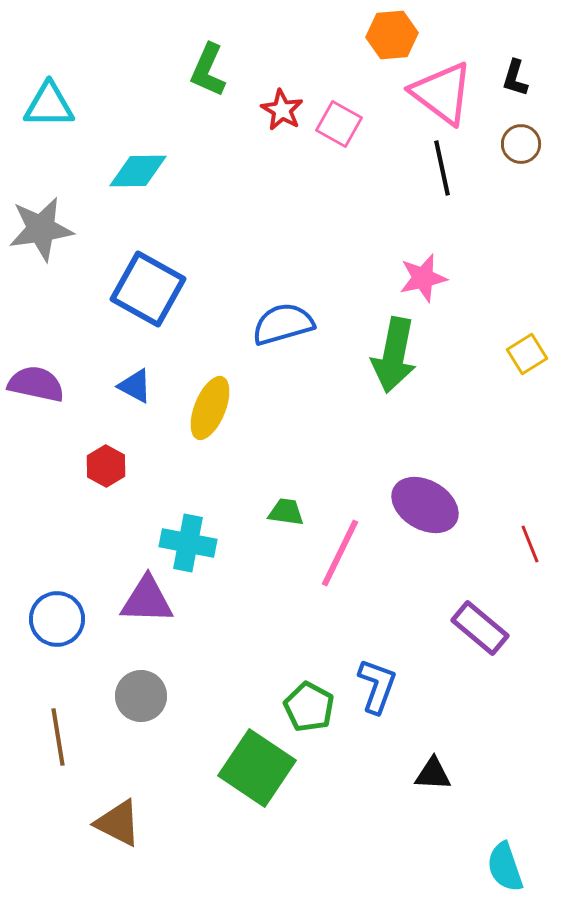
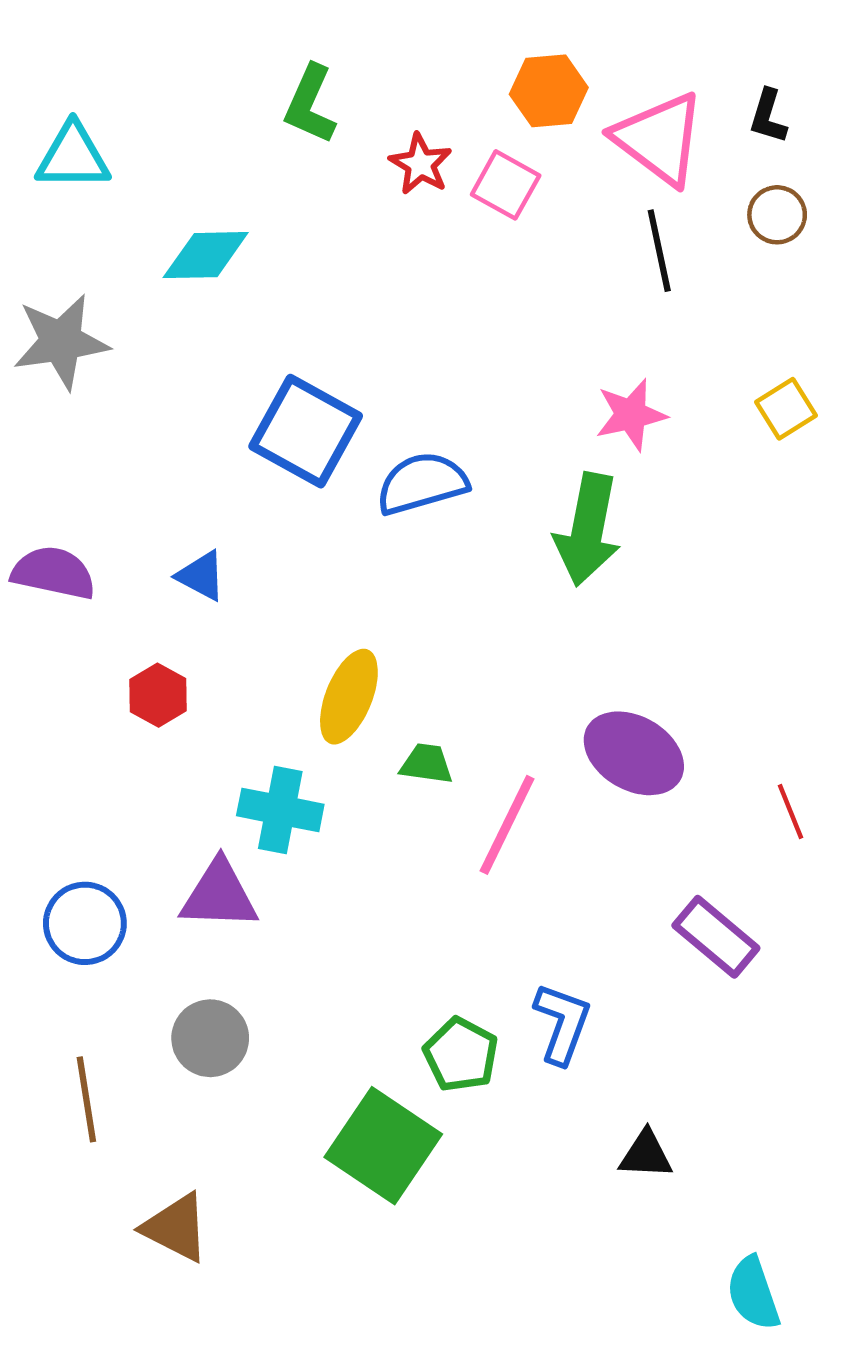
orange hexagon: (392, 35) -> (549, 91), moved
blue square: (148, 289) -> (306, 431), moved
yellow square: (527, 354) -> (786, 409), moved
yellow ellipse: (210, 408) -> (349, 697), moved

